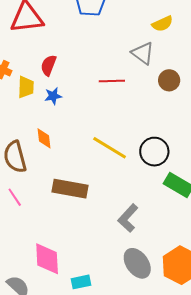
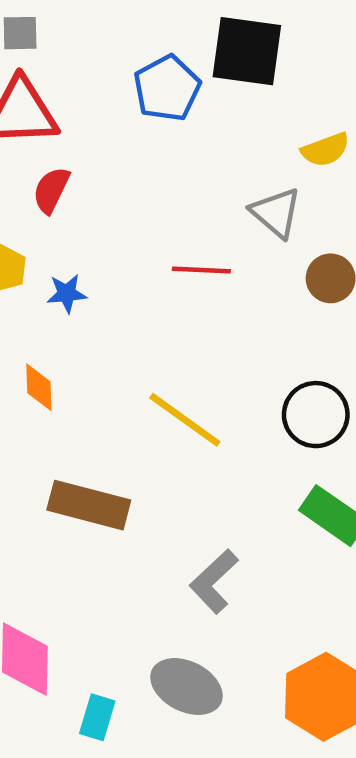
red semicircle: (49, 65) -> (51, 190), moved
black circle: (154, 152) -> (316, 415), moved
gray ellipse: (137, 263) -> (186, 687), moved, turned -32
cyan rectangle: (81, 282) -> (97, 717), turned -66

